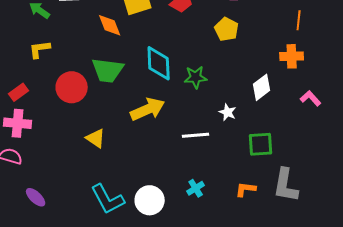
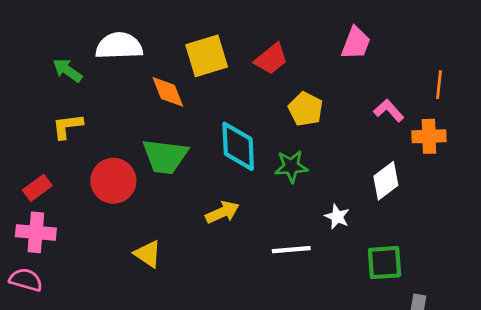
yellow pentagon: (227, 29) -> (306, 109), moved
pink L-shape: (311, 98) -> (389, 110), moved
yellow arrow: (148, 109) -> (222, 212), size x0.7

